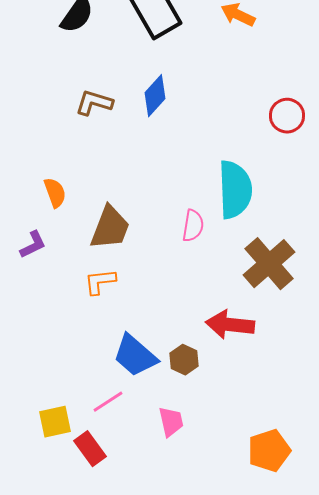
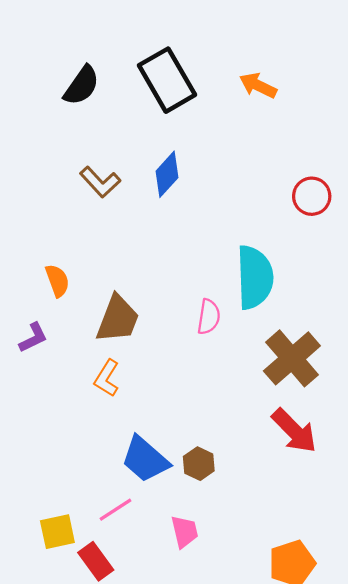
brown L-shape: (94, 103) -> (100, 182), turned -150
orange L-shape: (100, 282) -> (107, 378), turned -52
red arrow: (230, 325) -> (294, 431), moved, turned -141

